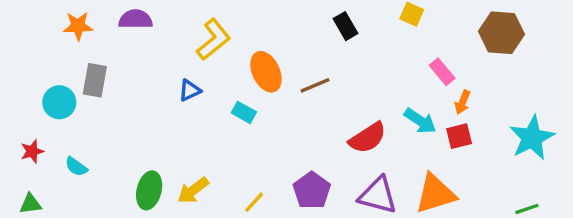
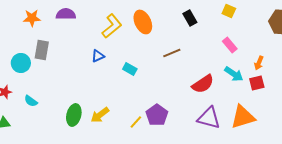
orange ellipse: (266, 72) -> (143, 22), moved
pink rectangle: (442, 72) -> (230, 45), moved
purple pentagon: (312, 190) -> (157, 115), moved

